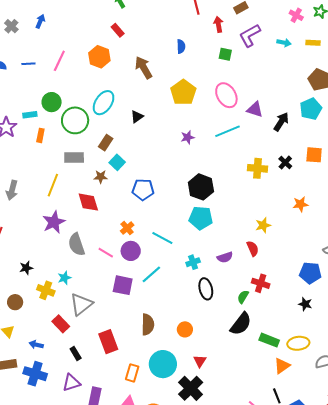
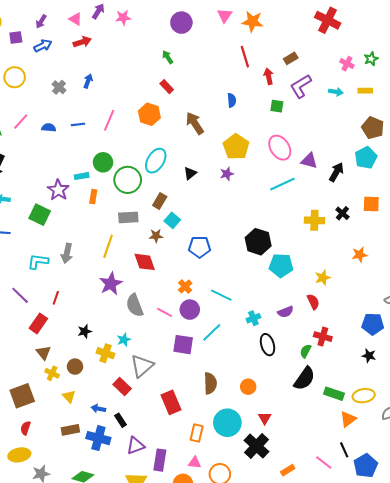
purple star: (188, 137) -> (227, 174), moved
cyan pentagon: (201, 218) -> (281, 265), moved
black rectangle: (76, 354) -> (120, 420), moved

